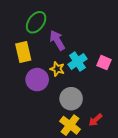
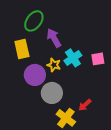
pink square: (104, 63) -> (98, 59), turned -32
gray circle: (71, 99) -> (52, 93), moved
red arrow: (95, 120) -> (85, 105), moved

